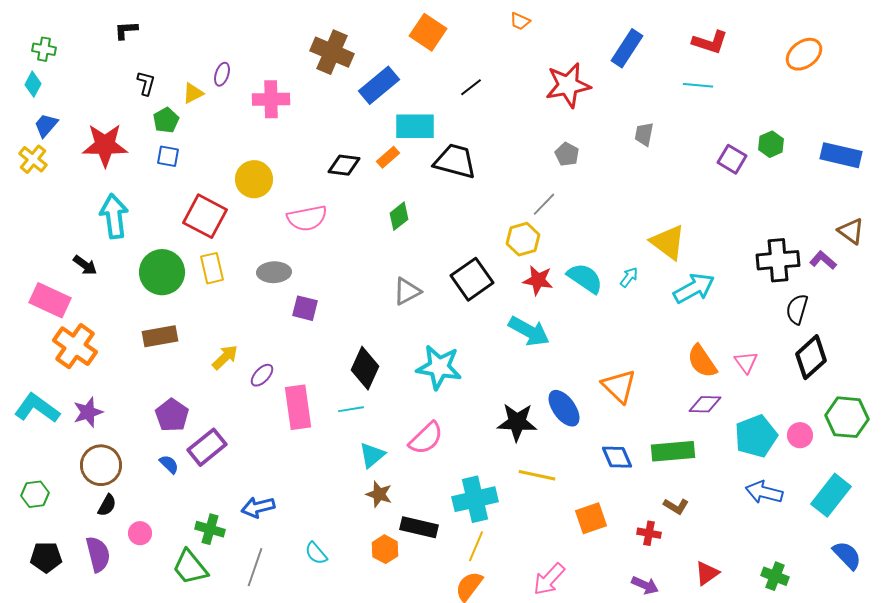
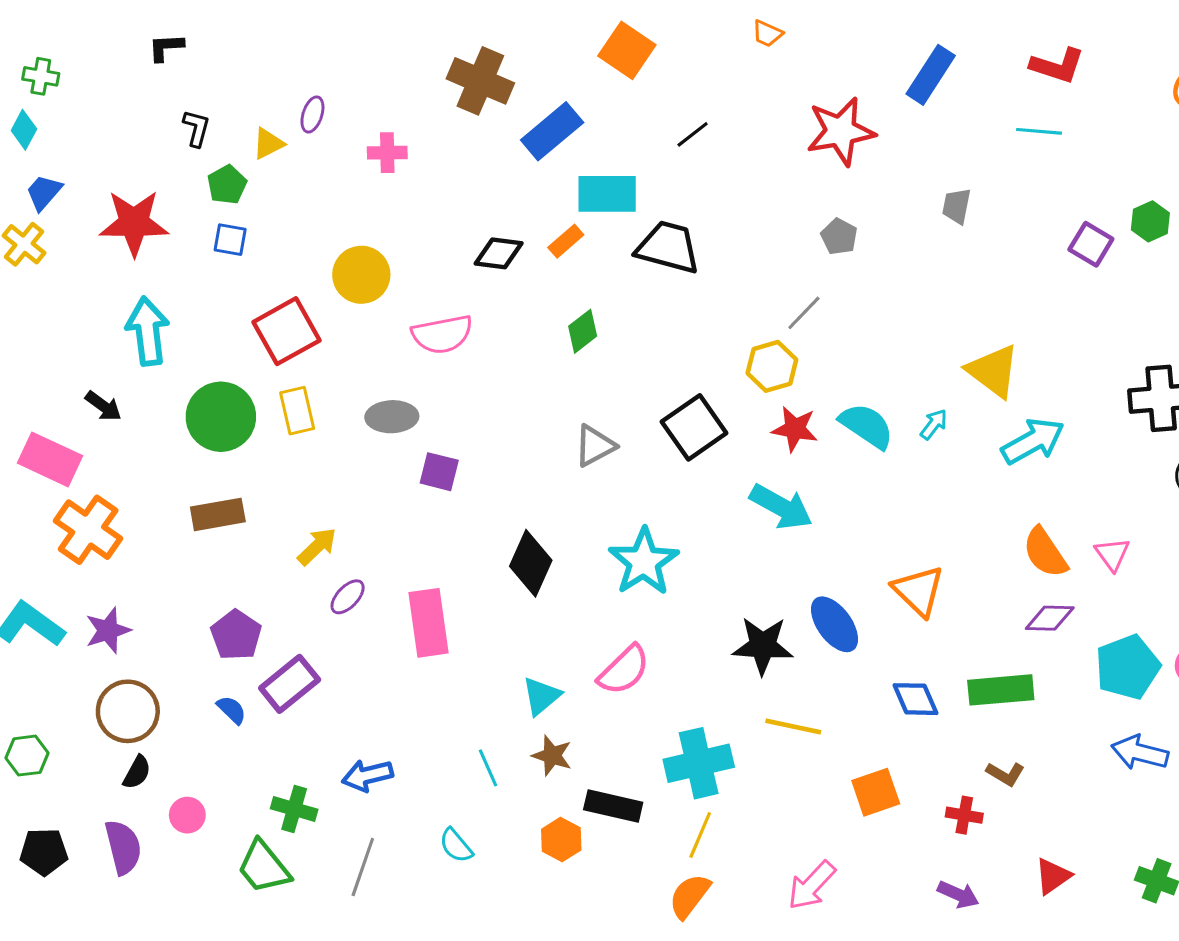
pink cross: (271, 99) -> (387, 153), size x0.7
red square: (205, 216) -> (287, 331), turned 33
cyan star: (439, 367) -> (644, 562), turned 30
purple ellipse: (262, 375) -> (348, 597), moved
cyan line: (351, 409) -> (488, 768), moved, turned 75

